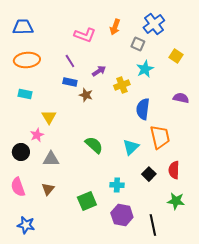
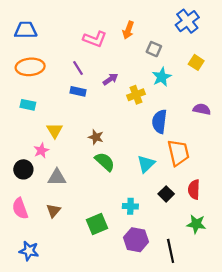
blue cross: (154, 24) -> (187, 21), moved
brown star: (86, 95) -> (96, 137), moved

